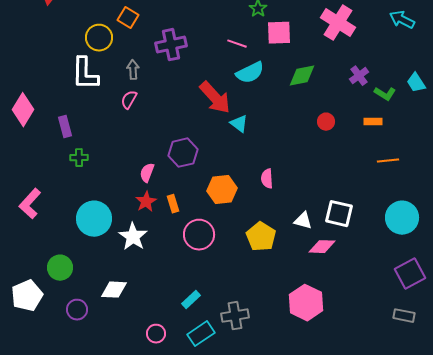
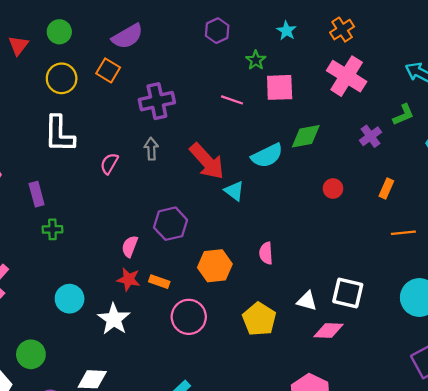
yellow circle: (99, 38) -> (62, 78), moved
gray arrow: (133, 70) -> (151, 149), moved
cyan semicircle: (250, 73) -> (267, 156), moved
green L-shape: (385, 94) -> (403, 115), moved, turned -55
orange rectangle: (373, 122) -> (386, 189), turned -66
red star: (146, 202) -> (129, 279), turned -30
orange rectangle: (173, 204) -> (159, 282), turned -54
cyan circle: (94, 219) -> (70, 299), size x0.7

